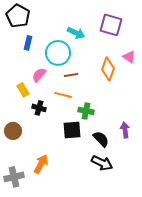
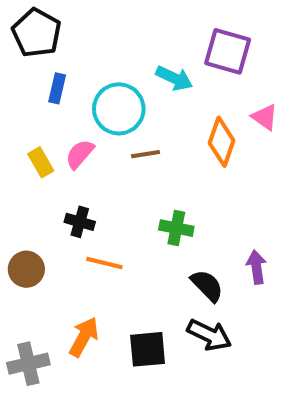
cyan arrow: (76, 33) -> (174, 78), moved
yellow rectangle: (23, 90) -> (41, 162), moved
orange line: (63, 95) -> (104, 263), moved
black square: (72, 130) -> (148, 349), moved

